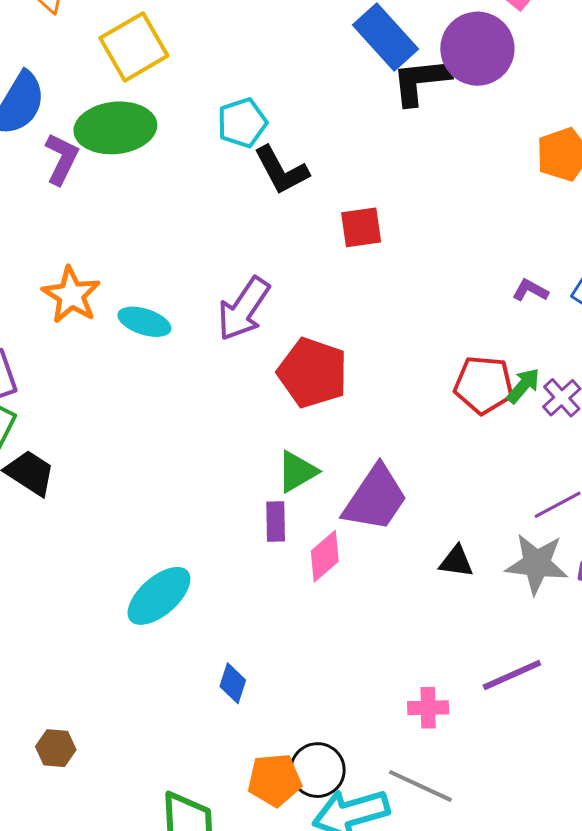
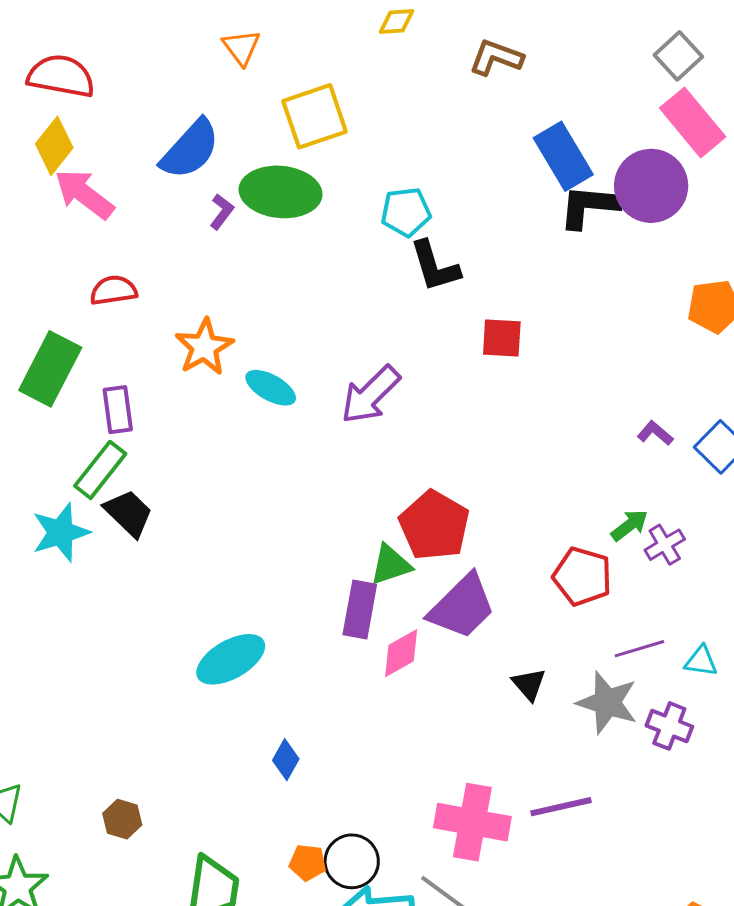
purple L-shape: (62, 159) -> (222, 212), size x0.7
red pentagon: (313, 373) -> (434, 525), moved
red pentagon: (484, 385) -> (582, 576), moved
purple rectangle: (276, 522) -> (360, 609), size x1.4
black triangle: (456, 561) -> (529, 684), turned 30
pink cross: (428, 708) -> (472, 822), size x1.8
brown hexagon: (56, 748) -> (122, 819), moved
orange pentagon: (275, 780) -> (308, 863), size x0.7

